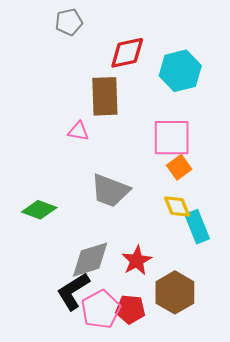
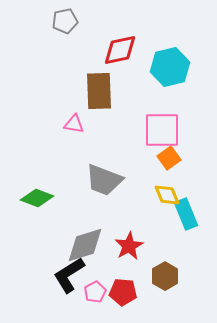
brown hexagon: (175, 292) -> (165, 276), size x0.7
pink pentagon: (101, 309) -> (95, 292), size x0.6

